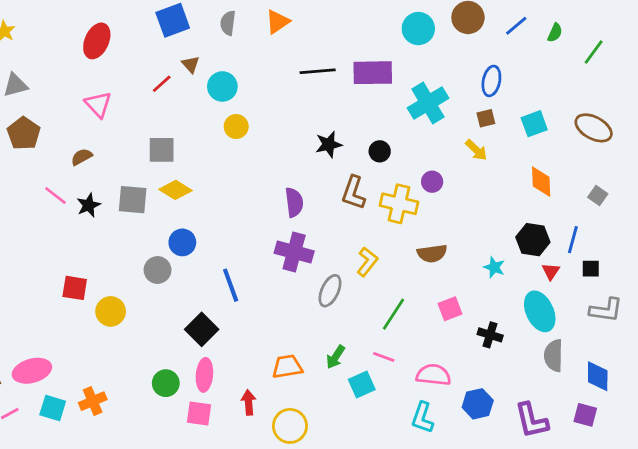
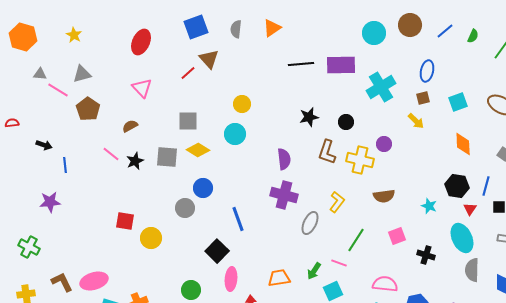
brown triangle: (191, 64) -> (209, 59), size x1.5
cyan circle: (222, 86) -> (235, 134), moved
pink line: (384, 357) -> (339, 263), moved
pink ellipse: (204, 375) -> (231, 279), moved

